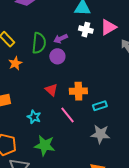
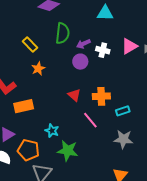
pink triangle: (108, 27) -> (129, 46), moved
white cross: (86, 30) -> (103, 50), moved
green semicircle: (39, 43) -> (63, 33), moved
cyan star: (34, 117) -> (52, 131), moved

